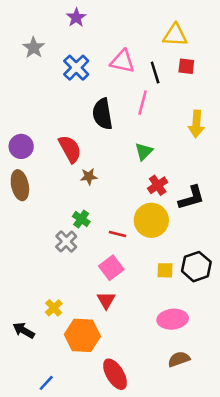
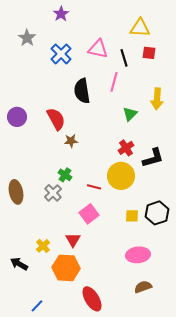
green triangle: (144, 151) -> (130, 114), moved
brown ellipse: (20, 185) -> (16, 192), moved
red triangle: (106, 300) -> (73, 240), moved

